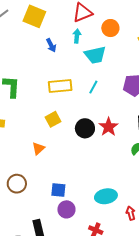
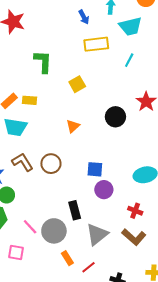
yellow rectangle: (60, 86) -> (96, 44), moved
yellow square: (53, 119) -> (77, 84), moved
black circle: (85, 128) -> (115, 117), moved

